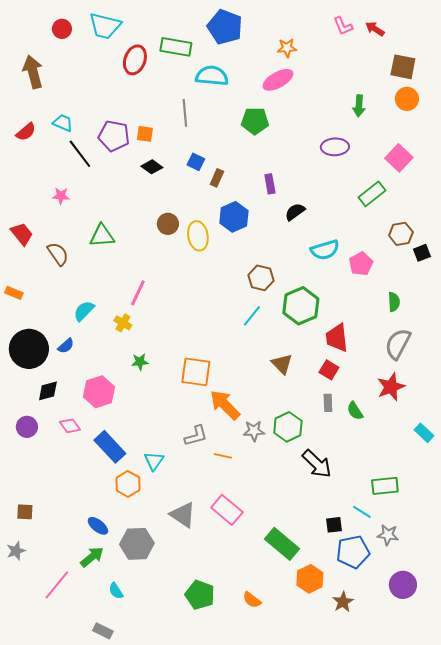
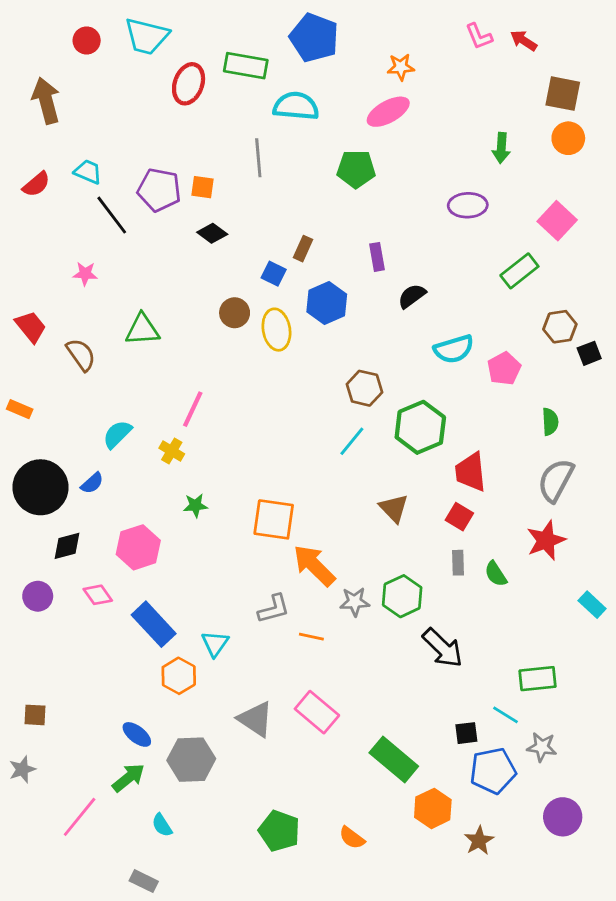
blue square: (196, 162) -> (274, 274), moved

